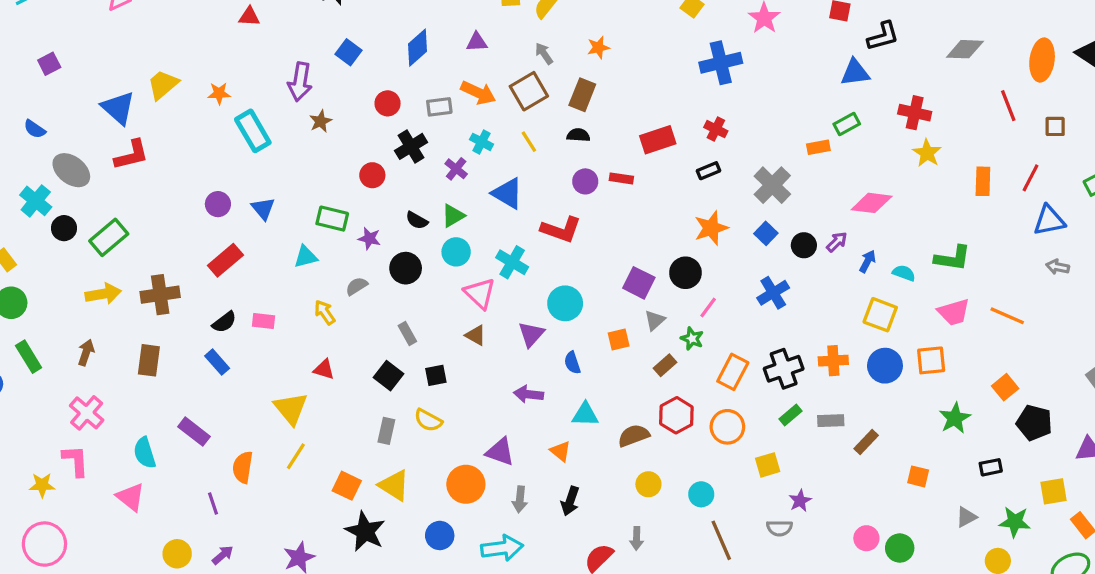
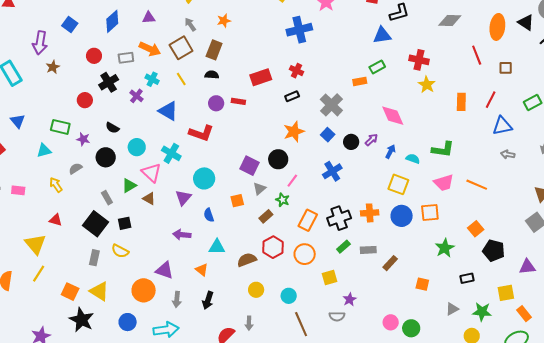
pink diamond: (872, 203) -> (393, 116), turned 60
green triangle: (453, 216) -> (129, 186), moved
black square: (389, 376) -> (95, 224), size x1.4

